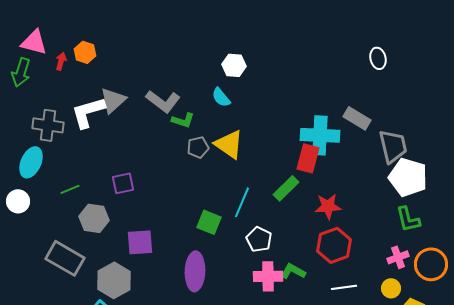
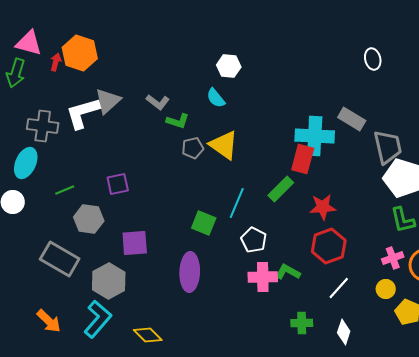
orange hexagon: (85, 52) -> (80, 53), size x1.6
gray L-shape: (163, 101) -> (158, 102), size x0.7
white line: (344, 287) -> (339, 288), turned -40

